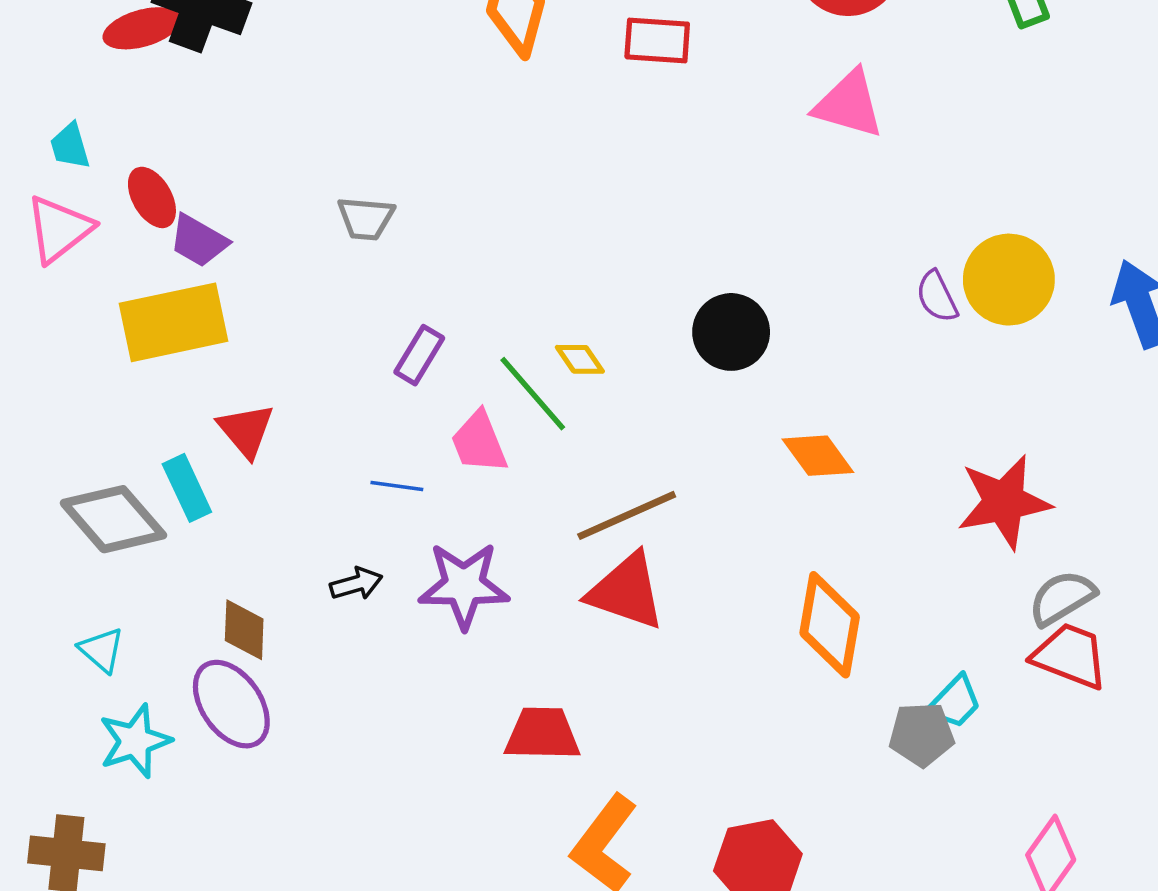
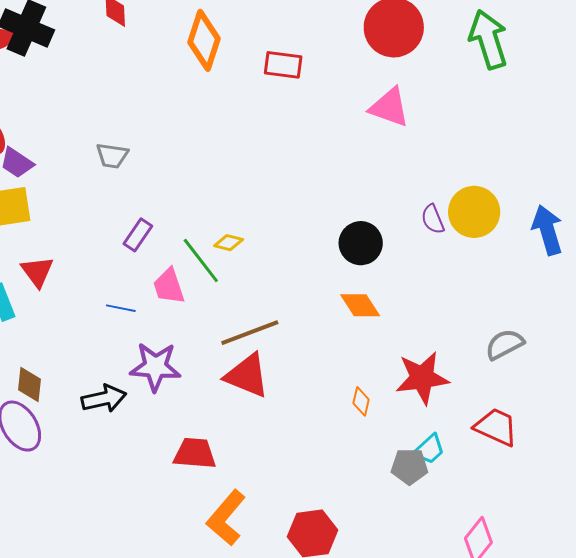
black circle: (731, 332) -> (361, 243), moved
yellow diamond: (580, 359) -> (229, 243), turned -44
red star: (1004, 502) -> (422, 378), moved
black arrow: (356, 584) -> (104, 399), moved, size x1.5
gray semicircle: (1062, 598) -> (505, 344), moved
orange diamond: (830, 625) -> (361, 401), size x0.5

